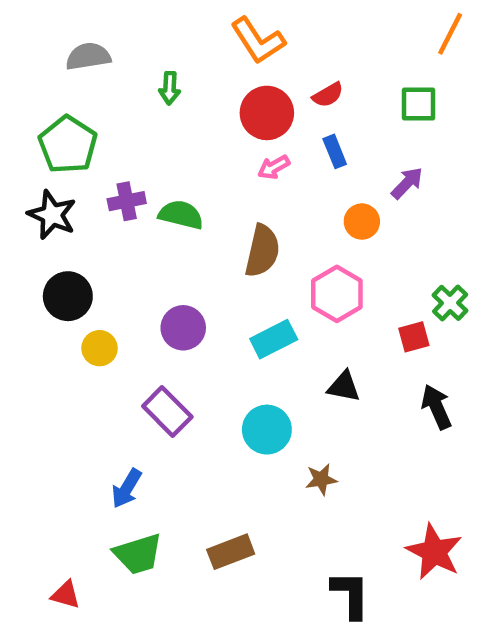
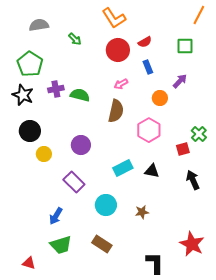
green arrow: (170, 88) -> (75, 39), turned -48
pink arrow: (274, 167) -> (121, 84), moved
cyan rectangle: (274, 339) -> (123, 168), moved
cyan circle: (267, 430) -> (106, 205), moved
brown rectangle: (231, 552) -> (102, 244), turned 54

